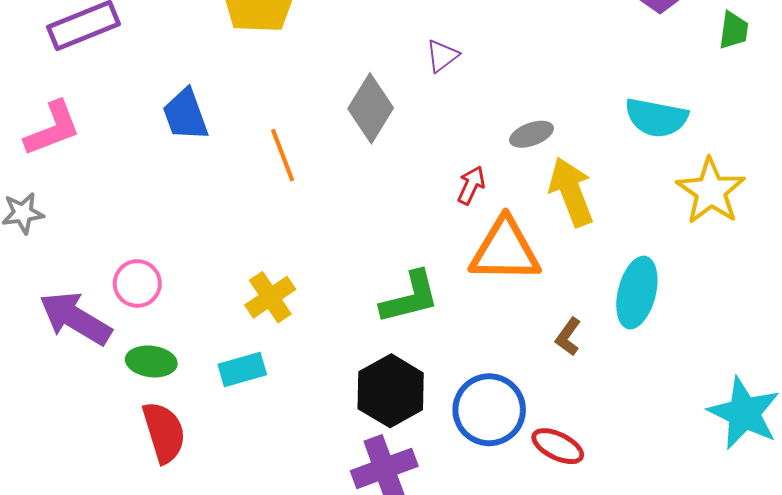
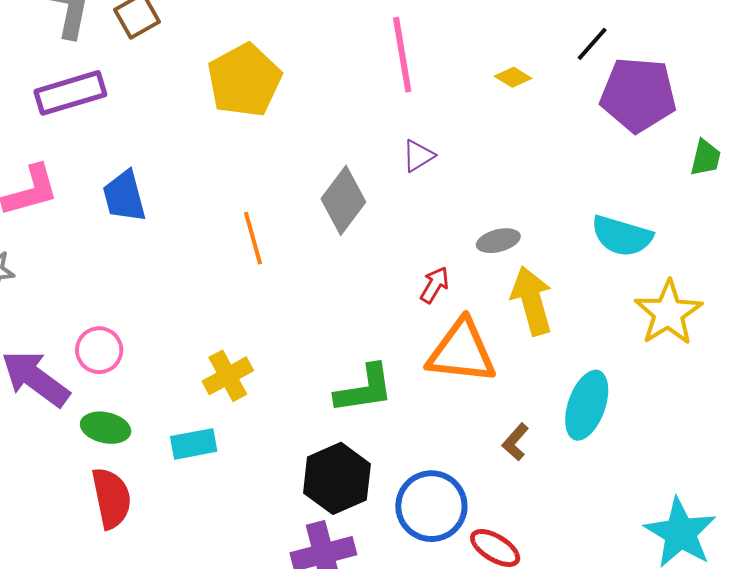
blue trapezoid: (185, 115) -> (124, 196), moved

